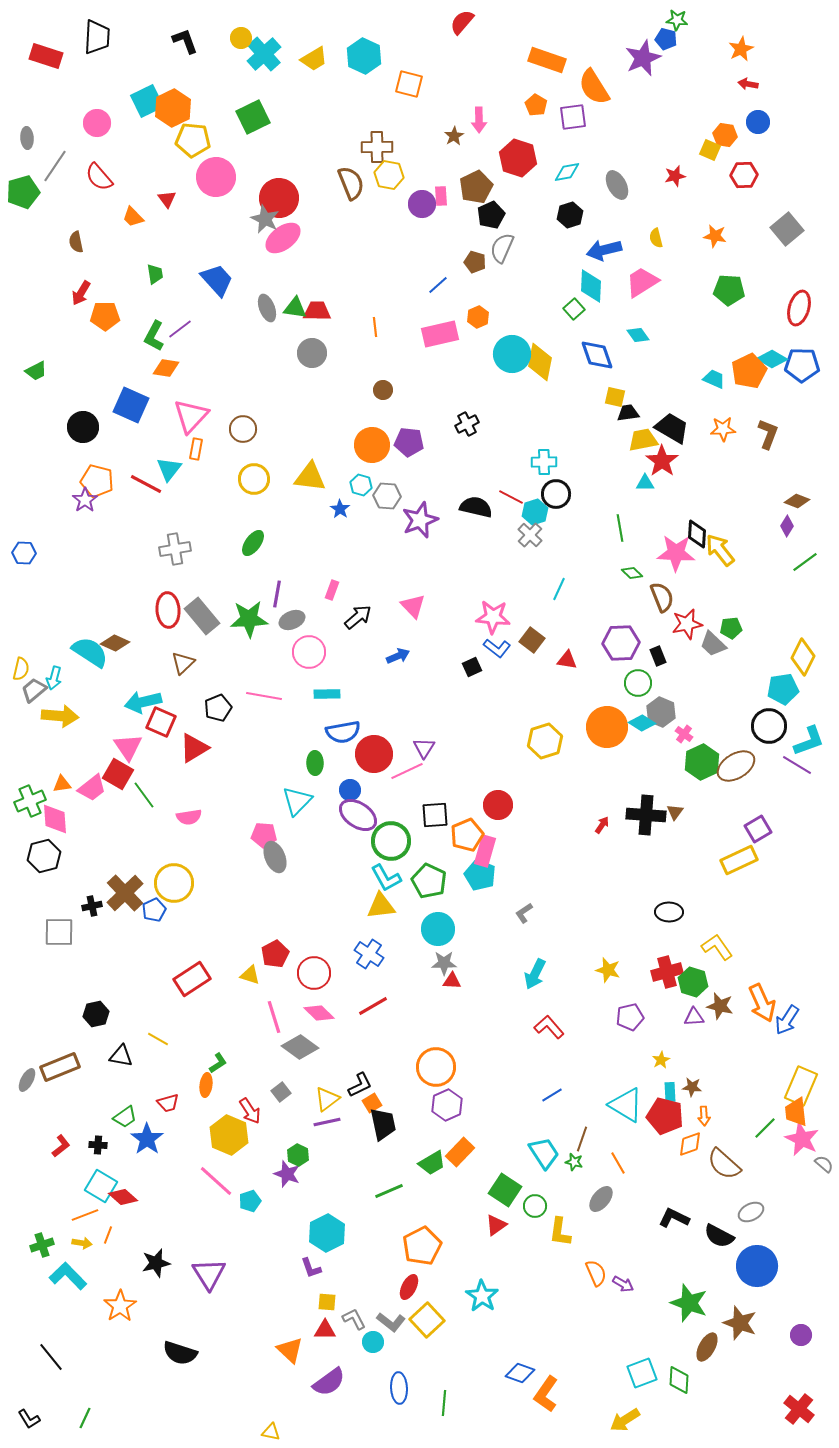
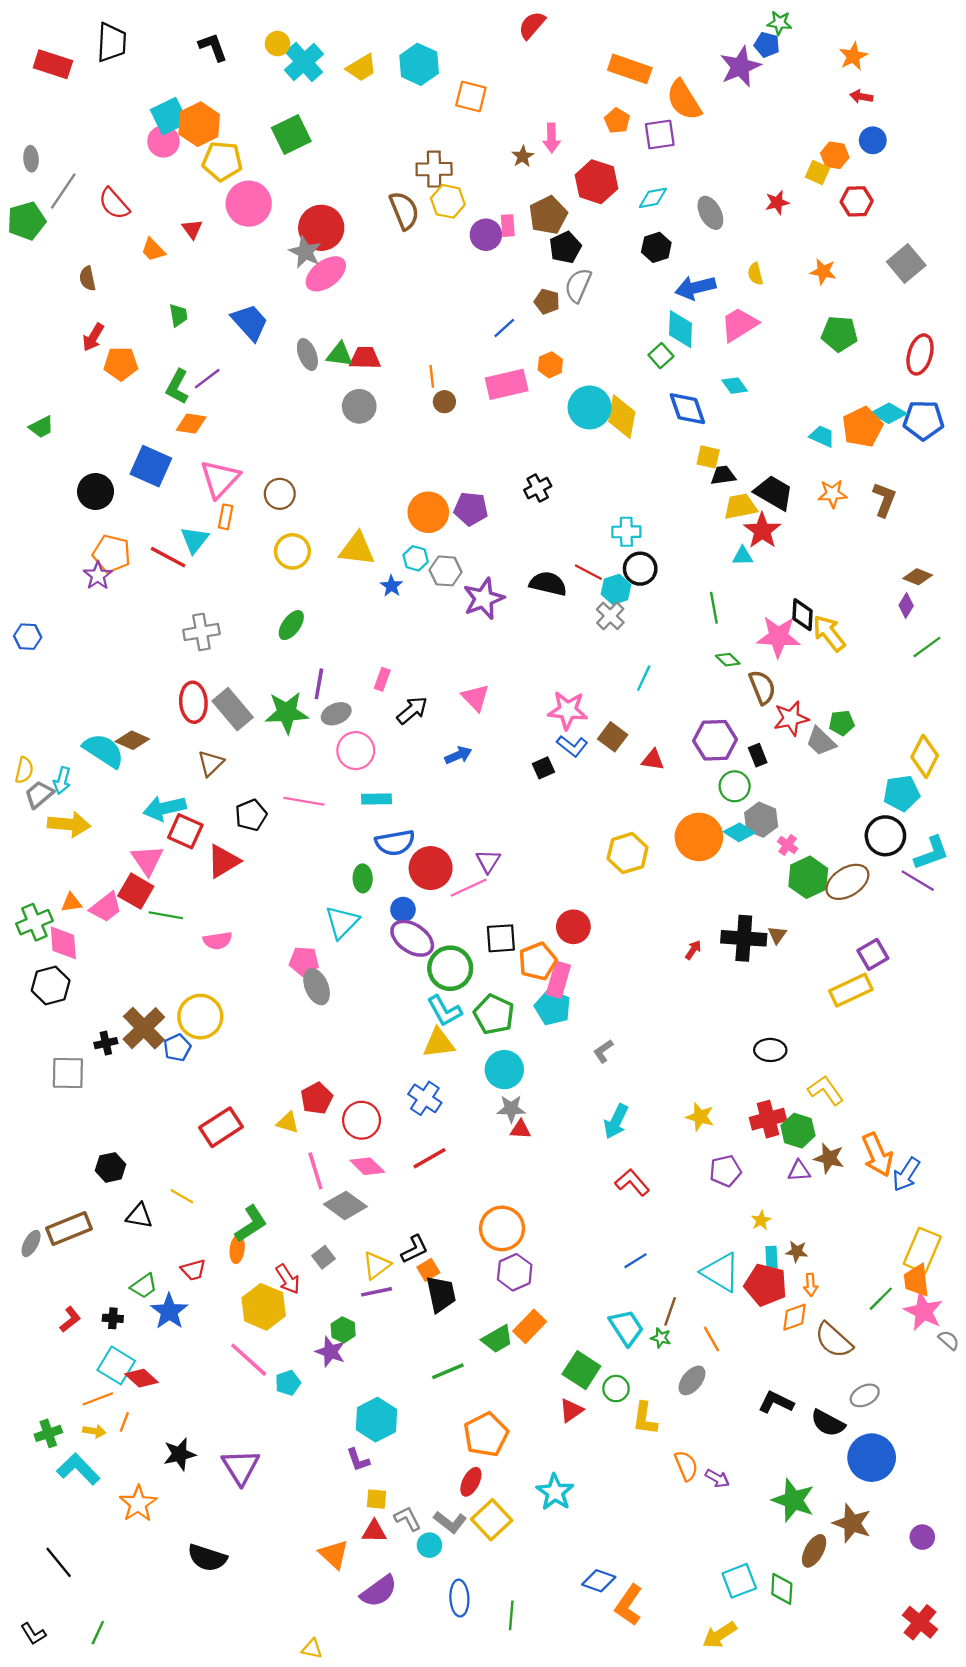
pink circle: (97, 123) -> (163, 141), moved
brown circle: (383, 390) -> (444, 402), moved
green line: (144, 795) -> (166, 915), turned -44
green L-shape: (218, 1063) -> (251, 1224), size x1.6

